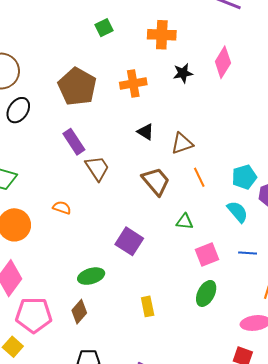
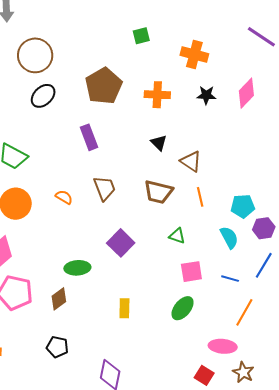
brown triangle: (182, 143) -> (191, 161), turned 40
brown trapezoid: (97, 168) -> (104, 188), moved
brown trapezoid: (156, 181) -> (158, 192), turned 132

